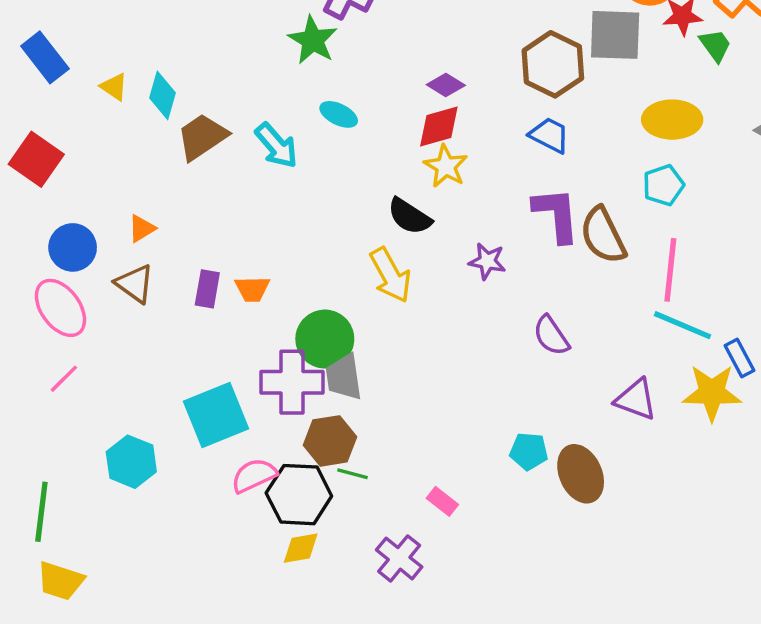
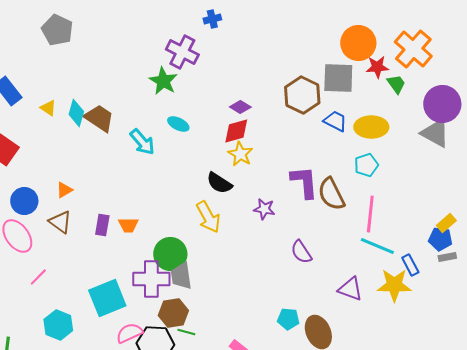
blue trapezoid: (549, 135) -> (335, 121), moved
brown trapezoid: (202, 137) -> (99, 118), moved, turned 68
pink line: (64, 379) -> (38, 277), moved

